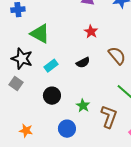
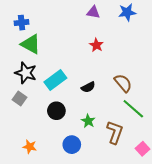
green triangle: (40, 34) -> (31, 44), moved
brown semicircle: (117, 56) -> (123, 83), moved
black semicircle: (83, 63) -> (88, 87), moved
cyan rectangle: (51, 66) -> (55, 80), size x1.5

